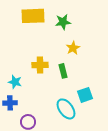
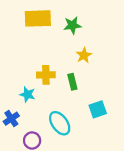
cyan star: (15, 82) -> (27, 94), moved
blue cross: (10, 103) -> (11, 119), turned -32
cyan ellipse: (66, 109) -> (60, 123), moved

